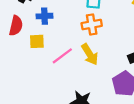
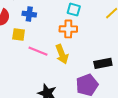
pink line: (62, 56) -> (38, 51), turned 48

